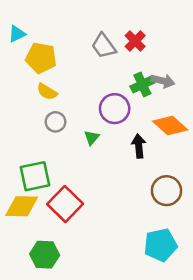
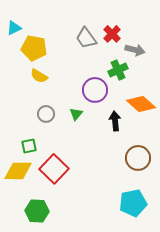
gray arrow: (163, 81) -> (135, 50), moved
gray circle: (55, 122) -> (46, 114), moved
green square: (35, 176) -> (29, 146), size x0.6

